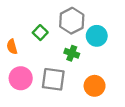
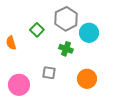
pink circle: (21, 78) -> (19, 85), moved
gray square: (53, 79) -> (49, 73), size x0.6

